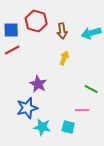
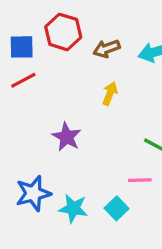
brown arrow: (62, 31) -> (107, 49), turned 77
blue star: (27, 108) -> (33, 193), moved
cyan square: (68, 127) -> (117, 208), turned 32

